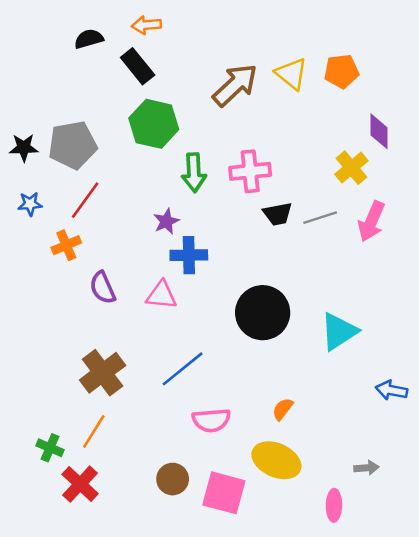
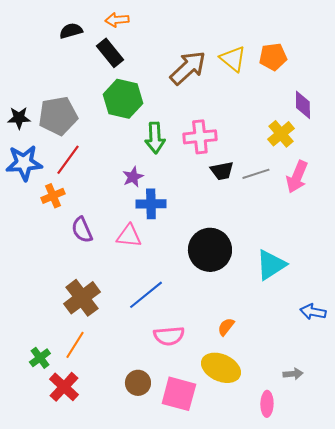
blue star: (30, 204) -> (24, 163), size x1.8
green cross: (50, 448) -> (40, 358), turned 30

